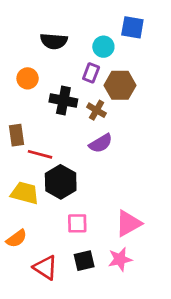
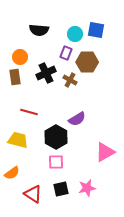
blue square: (132, 27) -> (96, 30), moved
black cross: (63, 100) -> (46, 73), turned -36
brown rectangle: (16, 135) -> (15, 77), moved
purple semicircle: (101, 143) -> (77, 119), moved
black hexagon: (61, 182) -> (56, 137), moved
pink triangle: (128, 223) -> (105, 152), moved

